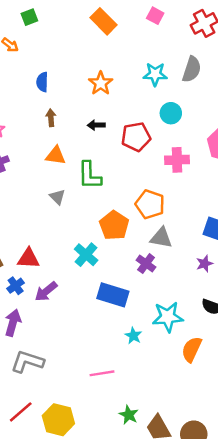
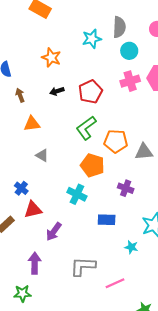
cyan circle: (171, 113) -> (129, 51), moved
pink cross: (177, 160) -> (130, 81), moved
green L-shape: (90, 175) -> (86, 128), moved, turned 70
gray triangle: (161, 238) -> (144, 152), moved
blue cross: (16, 286) -> (21, 188), moved
blue rectangle: (113, 295) -> (107, 220), size x0.7
gray L-shape: (27, 362) -> (83, 266), moved

